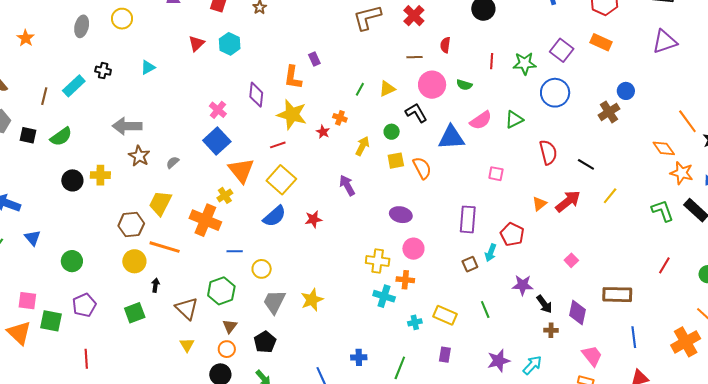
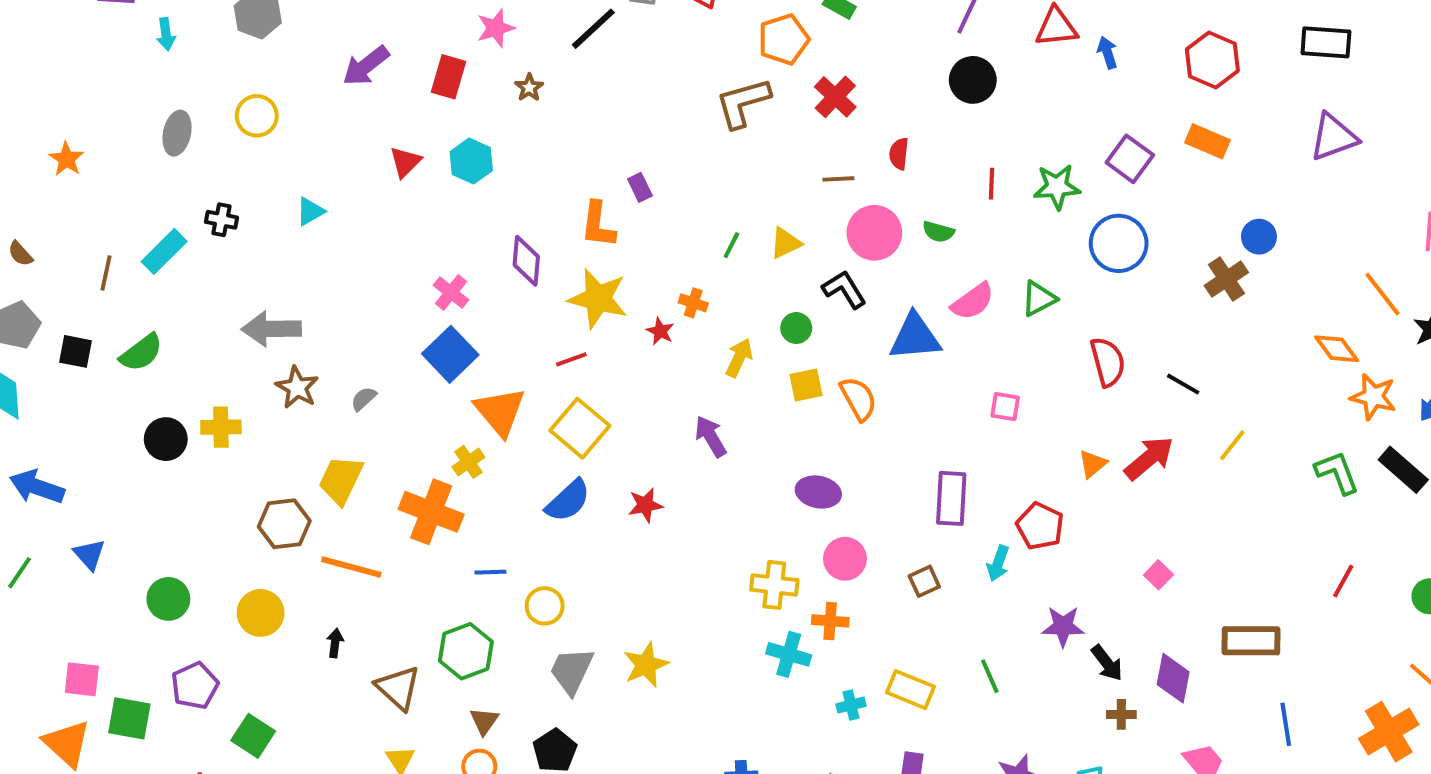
yellow circle: (134, 261) -> (261, 613), moved
brown square: (470, 264) -> (924, 581), moved
green square: (135, 313) -> (253, 736), moved, turned -35

